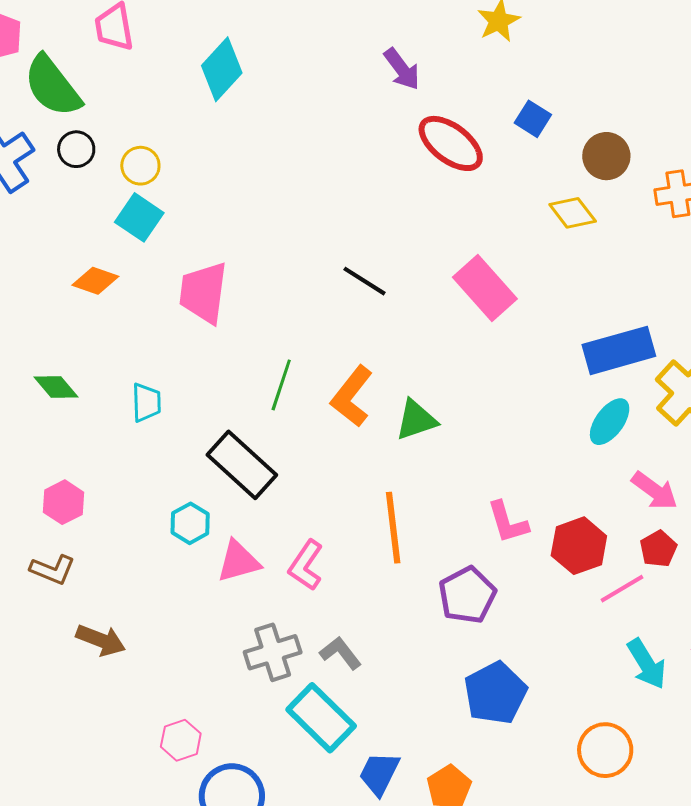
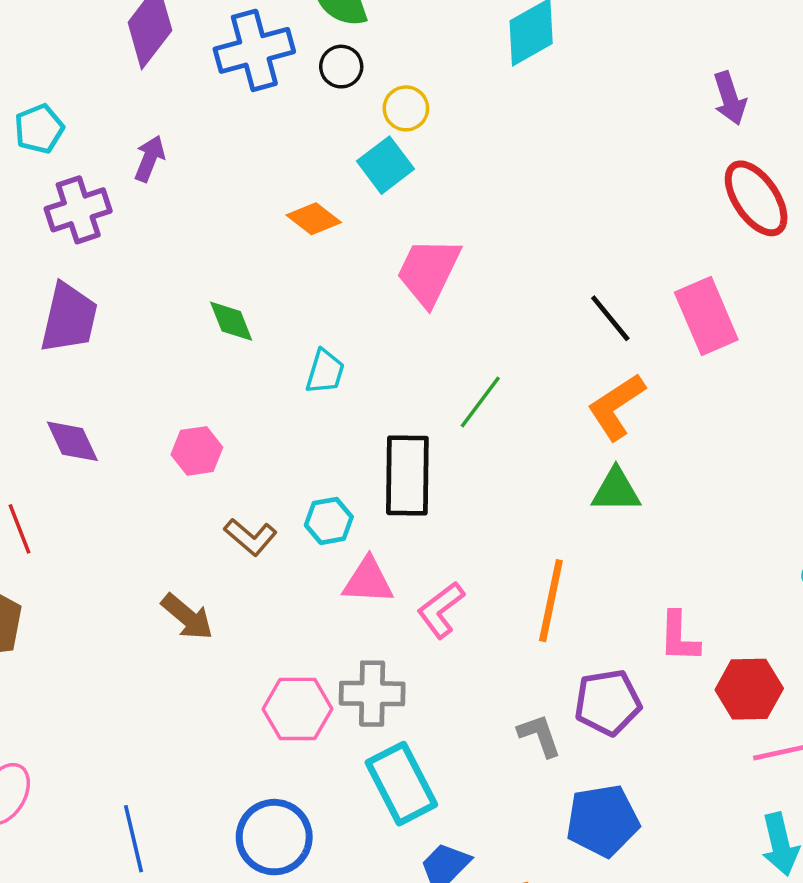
pink rectangle: (485, 288) -> (706, 316), moved
orange L-shape: (352, 396) -> (616, 407), moved
black rectangle: (242, 465) -> (407, 476), turned 30
brown L-shape: (53, 570) -> (251, 537), moved
gray L-shape: (340, 653) -> (539, 735), moved
pink hexagon: (181, 740) -> (297, 709), moved, size x1.4

